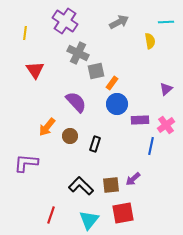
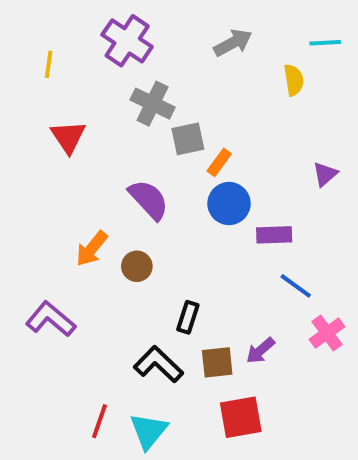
pink cross: (166, 125) -> (327, 333), moved
black rectangle: (95, 144) -> (188, 317), moved
blue line: (151, 146) -> (296, 286), turned -66
purple L-shape: (26, 163) -> (51, 319), turned 35
cyan triangle: (89, 220) -> (149, 431), moved

